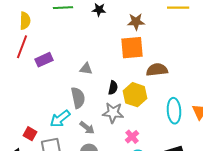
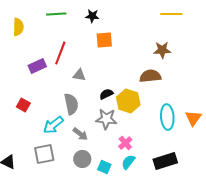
brown star: (136, 22) -> (162, 50), moved
red line: (22, 47) -> (60, 53), moved
orange square: (132, 48) -> (104, 40), moved, size x0.7
black semicircle: (113, 88) -> (106, 94), turned -128
red square: (30, 134) -> (23, 105), moved

